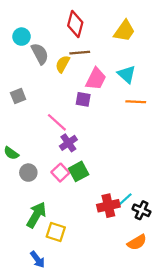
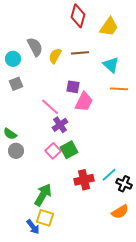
red diamond: (75, 24) -> (78, 16), moved
cyan circle: (22, 37) -> (13, 59), moved
brown line: (80, 53) -> (80, 53), moved
pink trapezoid: (96, 79) -> (84, 102), moved
gray circle: (28, 173) -> (16, 151), moved
red cross: (108, 206) -> (84, 180), moved
green arrow: (36, 215) -> (43, 195), moved
yellow square: (56, 232) -> (45, 218), moved

